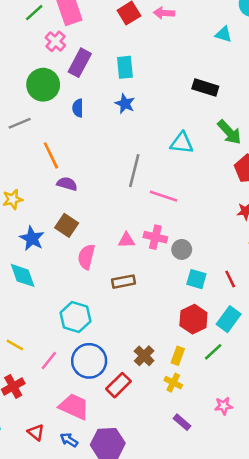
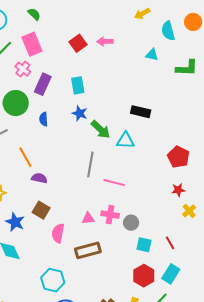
black rectangle: (205, 88) -> (141, 112), moved
green arrow: (229, 132) -> (101, 129), moved
brown rectangle: (124, 282) -> (88, 250), size x1.4

